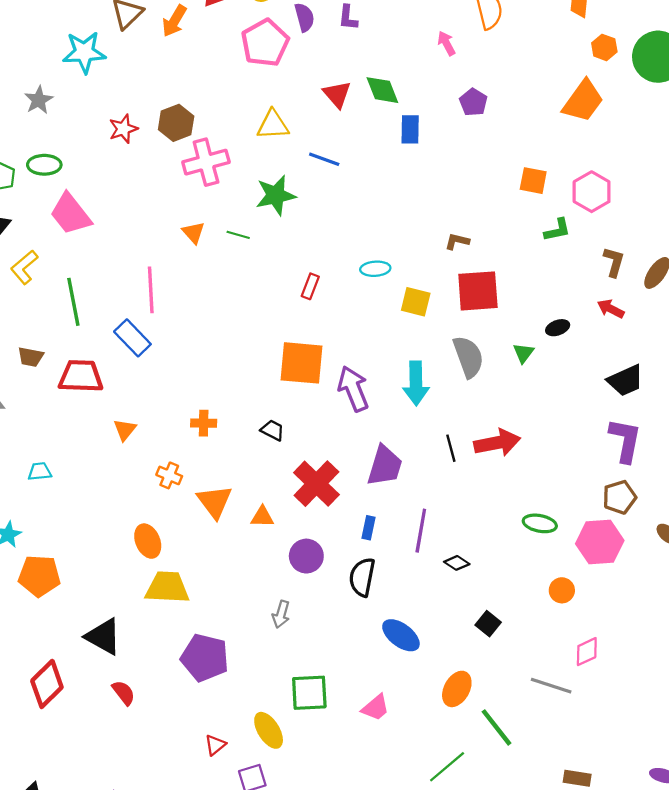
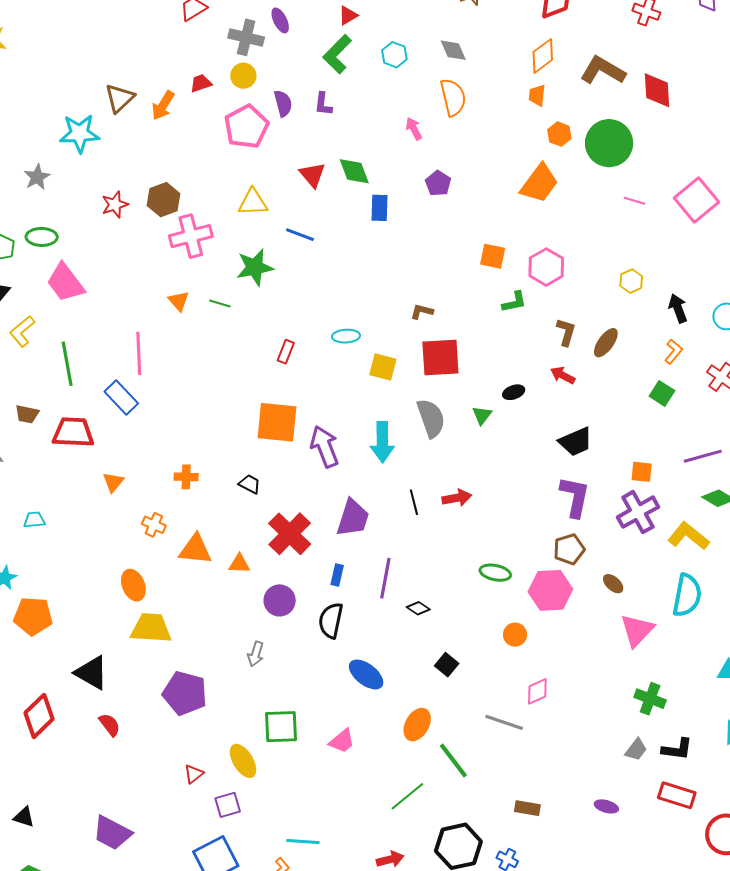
red arrow: (497, 443) -> (457, 498), size x0.7
orange triangle: (215, 502) -> (195, 549), turned -48

